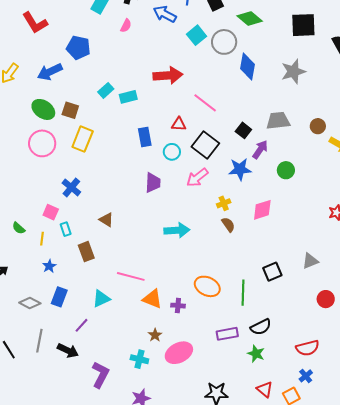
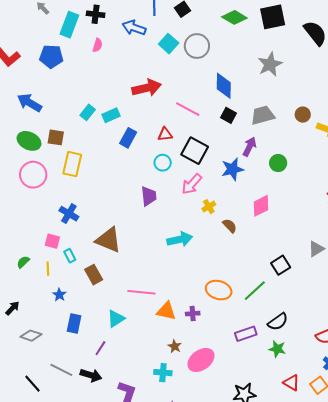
green diamond: (250, 19) -> (234, 17), moved
blue pentagon: (78, 48) -> (51, 57), moved
blue diamond: (248, 67) -> (224, 86), moved
blue arrow: (50, 72) -> (29, 103), turned 65
black square: (243, 130) -> (228, 115), moved
blue rectangle: (145, 137) -> (128, 138), moved, turned 48
yellow cross: (224, 203) -> (209, 207), moved
brown triangle: (106, 220) -> (108, 240), size x1.8
green semicircle: (19, 228) -> (23, 262), turned 104
green line: (243, 293) -> (255, 291), turned 55
gray diamond: (30, 303) -> (31, 336), moved
gray line: (39, 341) -> (61, 370), turned -65

